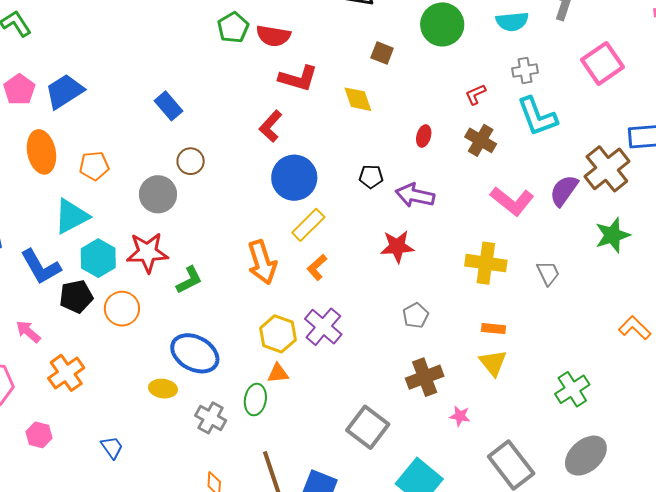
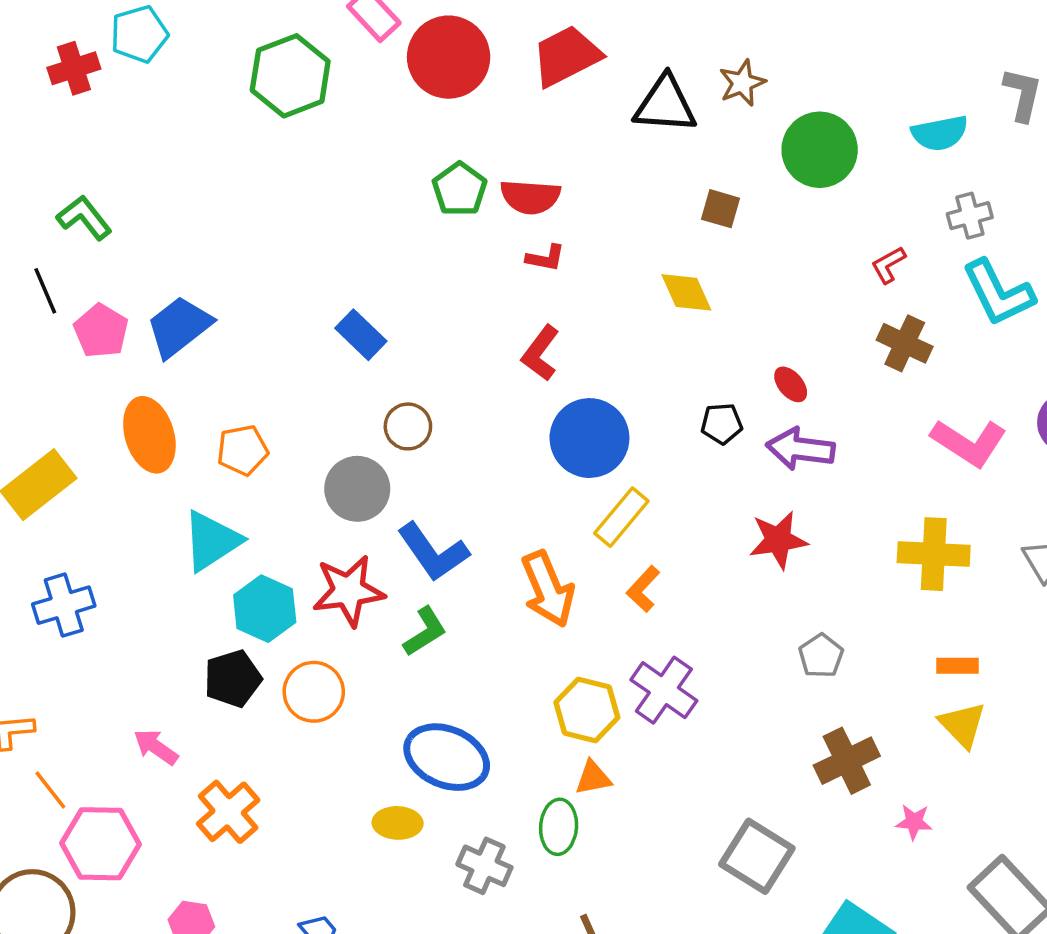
red L-shape: (298, 78) -> (546, 258), moved, size x0.6
red ellipse: (424, 136) -> (791, 384), moved, turned -50
blue L-shape: (41, 267) -> (433, 552), moved

